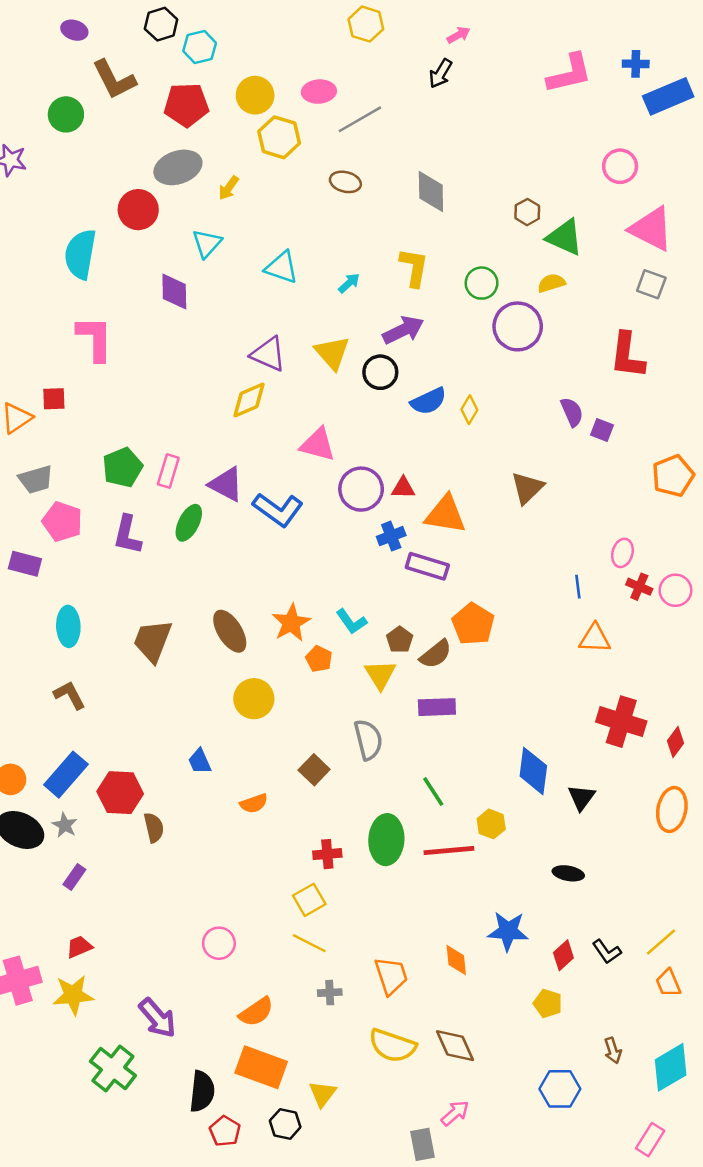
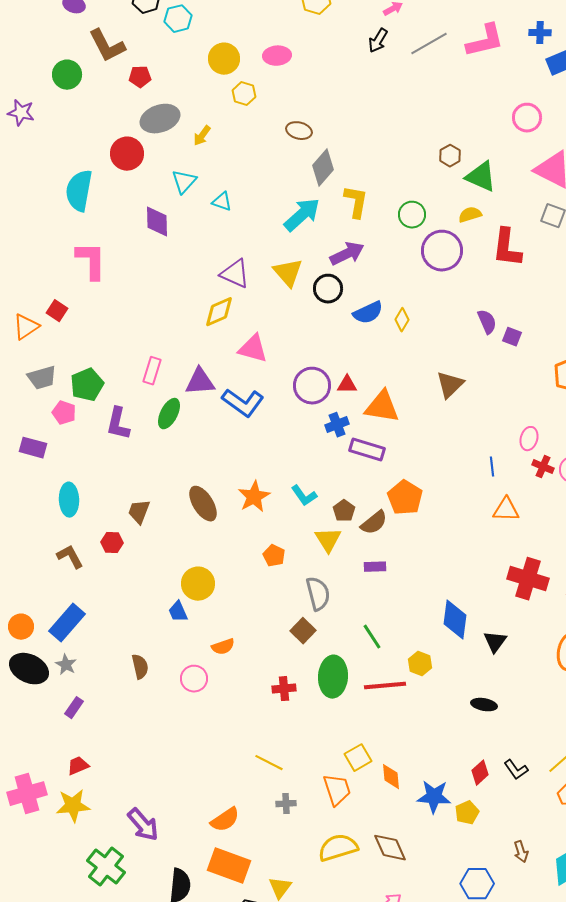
red pentagon: (186, 105) -> (140, 77), moved, size x0.6
gray line: (360, 119) -> (429, 44), moved
yellow hexagon: (279, 137) -> (244, 94), size x0.7
gray diamond: (431, 192) -> (323, 168), moved, turned 42
cyan triangle: (282, 267) -> (222, 202), moved, size x0.7
cyan arrow: (349, 283) -> (302, 215), size x2.0
red L-shape: (627, 355) -> (507, 248), moved
red square: (54, 399) -> (57, 311), turned 35
pink triangle: (318, 445) -> (253, 349), moved
green pentagon: (123, 467) -> (87, 385), moved
purple triangle: (226, 484) -> (200, 382), turned -32
pink pentagon: (62, 522) -> (64, 413), size x0.7
brown trapezoid: (153, 641) -> (139, 512), size x0.7
orange pentagon: (319, 659) -> (274, 556), moved
yellow circle: (254, 699) -> (198, 584), moved
purple rectangle: (437, 707) -> (375, 567), size x0.7
brown square: (314, 770) -> (303, 631), moved
red hexagon: (120, 793) -> (112, 543), moved, size x0.6
yellow square: (309, 900) -> (358, 758), moved
blue star: (508, 931) -> (434, 797), moved
pink circle: (219, 943) -> (194, 679), moved
yellow pentagon: (548, 1003) -> (467, 813), turned 30
yellow semicircle: (392, 1046) -> (338, 848), turned 144

